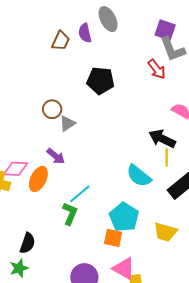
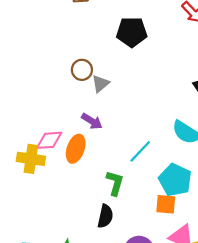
cyan line: (80, 194) -> (140, 151), moved
black semicircle: (27, 243) -> (105, 216), moved

